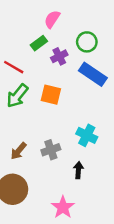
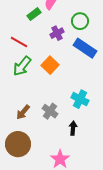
green rectangle: (39, 43) -> (34, 14), moved
orange square: (51, 95) -> (50, 65), turned 30
gray cross: (51, 150) -> (50, 111), turned -35

